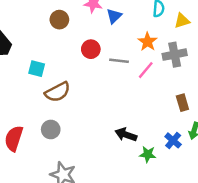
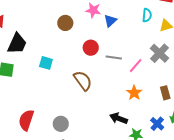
orange star: (148, 42) -> (134, 93), moved
gray cross: (175, 55) -> (160, 53), turned -36
brown semicircle: (58, 92) -> (83, 81), moved, turned -100
gray circle: (51, 129) -> (61, 124), moved

